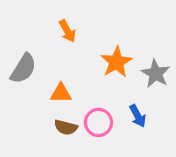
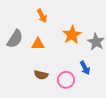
orange triangle: (61, 93) -> (38, 44), moved
pink circle: (98, 122) -> (66, 80), moved

